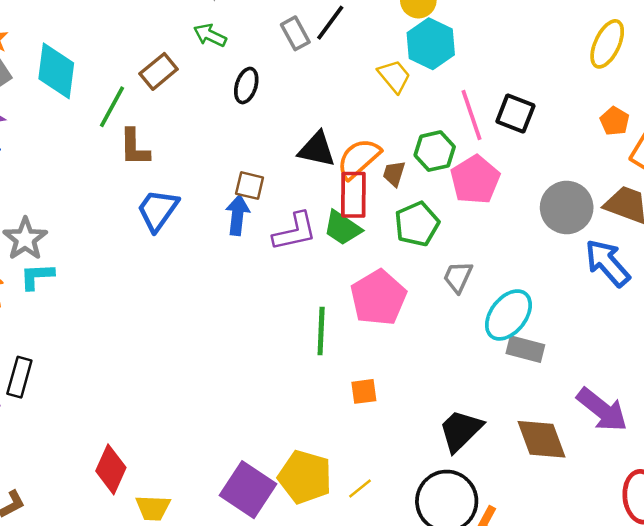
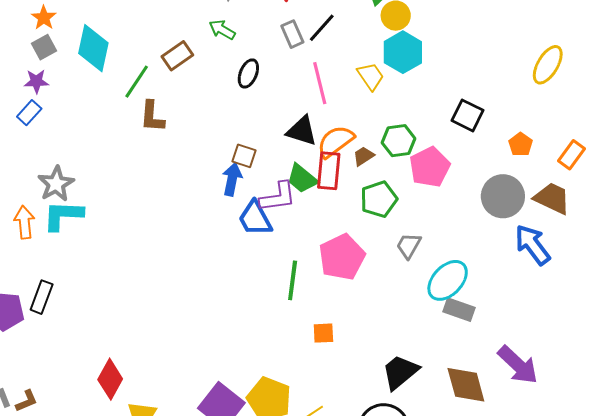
pink line: (472, 115) -> (320, 83), moved
orange pentagon: (615, 121) -> (521, 144), moved
brown trapezoid: (394, 174) -> (364, 156), turned 35
blue trapezoid: (158, 210) -> (255, 218), moved, turned -69
green trapezoid: (342, 228) -> (302, 179), moved
cyan L-shape: (37, 276) -> (63, 215), size x1.4

